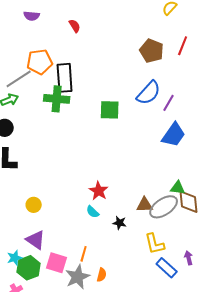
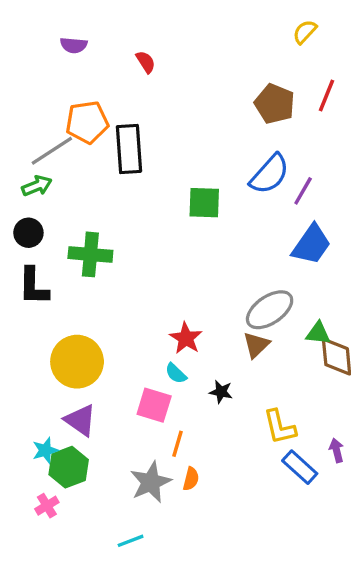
green cross: (57, 99) -> (90, 254), moved
yellow circle: (34, 205) -> (77, 362), size x2.0
brown triangle: (145, 205) -> (256, 345), moved, turned -42
gray ellipse: (164, 207) -> (270, 310), moved
orange line: (84, 254) -> (177, 444), moved
pink square: (57, 263) -> (154, 405), moved

